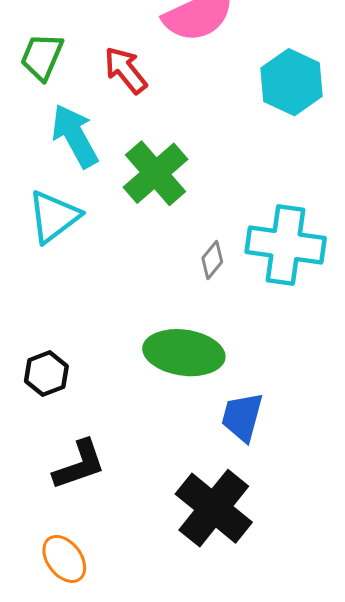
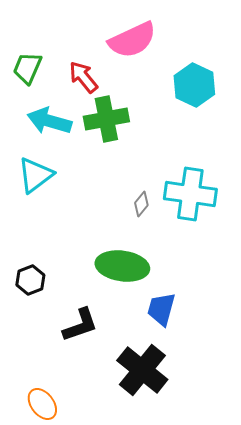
cyan arrow: (75, 136) -> (49, 121), turned -45
green cross: (155, 173) -> (106, 119), moved, turned 30
black L-shape: (79, 465) -> (80, 325), moved

